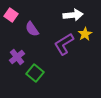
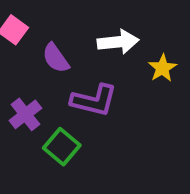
white arrow: (73, 15) -> (118, 42), moved
purple L-shape: (64, 44) -> (94, 100), moved, turned -135

